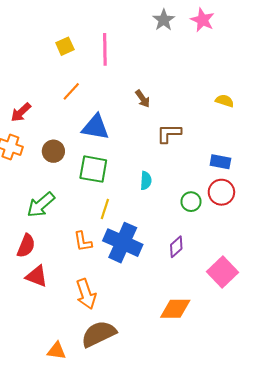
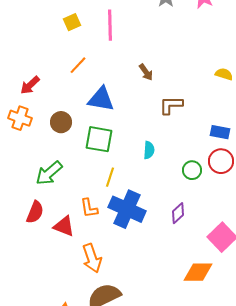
red triangle: (37, 276) -> (64, 226), moved
orange diamond: (175, 309) -> (198, 272), moved

